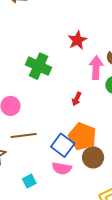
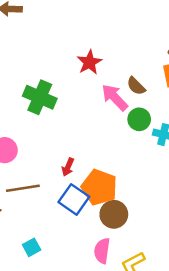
pink arrow: (96, 68) -> (115, 97), turned -45
red arrow: (77, 99) -> (68, 167), moved
pink semicircle: (62, 168) -> (102, 251), moved, turned 90

